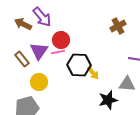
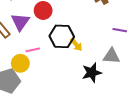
pink line: (58, 52) -> (33, 50), moved
yellow circle: (39, 82) -> (20, 63), moved

